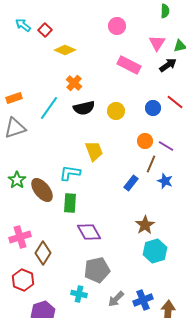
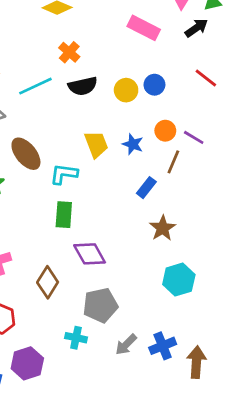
cyan line: (49, 108) -> (35, 86), turned 30
blue circle: (153, 108) -> (154, 85), moved
blue star: (165, 181) -> (133, 144), moved
brown ellipse: (42, 190) -> (26, 154), moved
brown star: (145, 225) -> (163, 228), moved
brown diamond: (43, 253) -> (48, 282), moved

